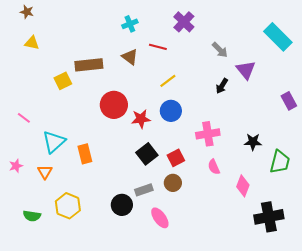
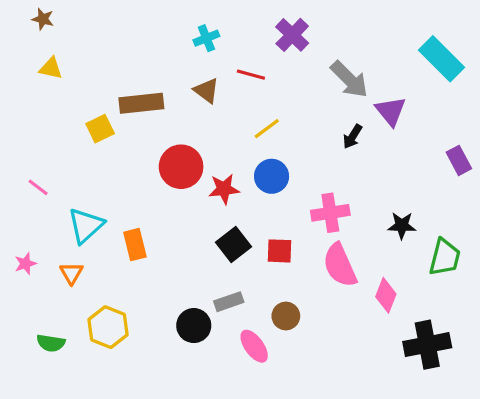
gray arrow: (220, 50) -> (349, 79), size x1.5
red square: (176, 158) -> (279, 251), turned 30
pink semicircle: (214, 167) -> (340, 265), size x1.8
brown circle: (173, 183) -> (286, 316), moved

